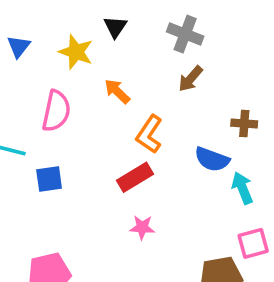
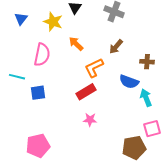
brown arrow: (191, 79) -> (116, 47), moved
orange L-shape: (149, 134) -> (94, 68), turned 30

